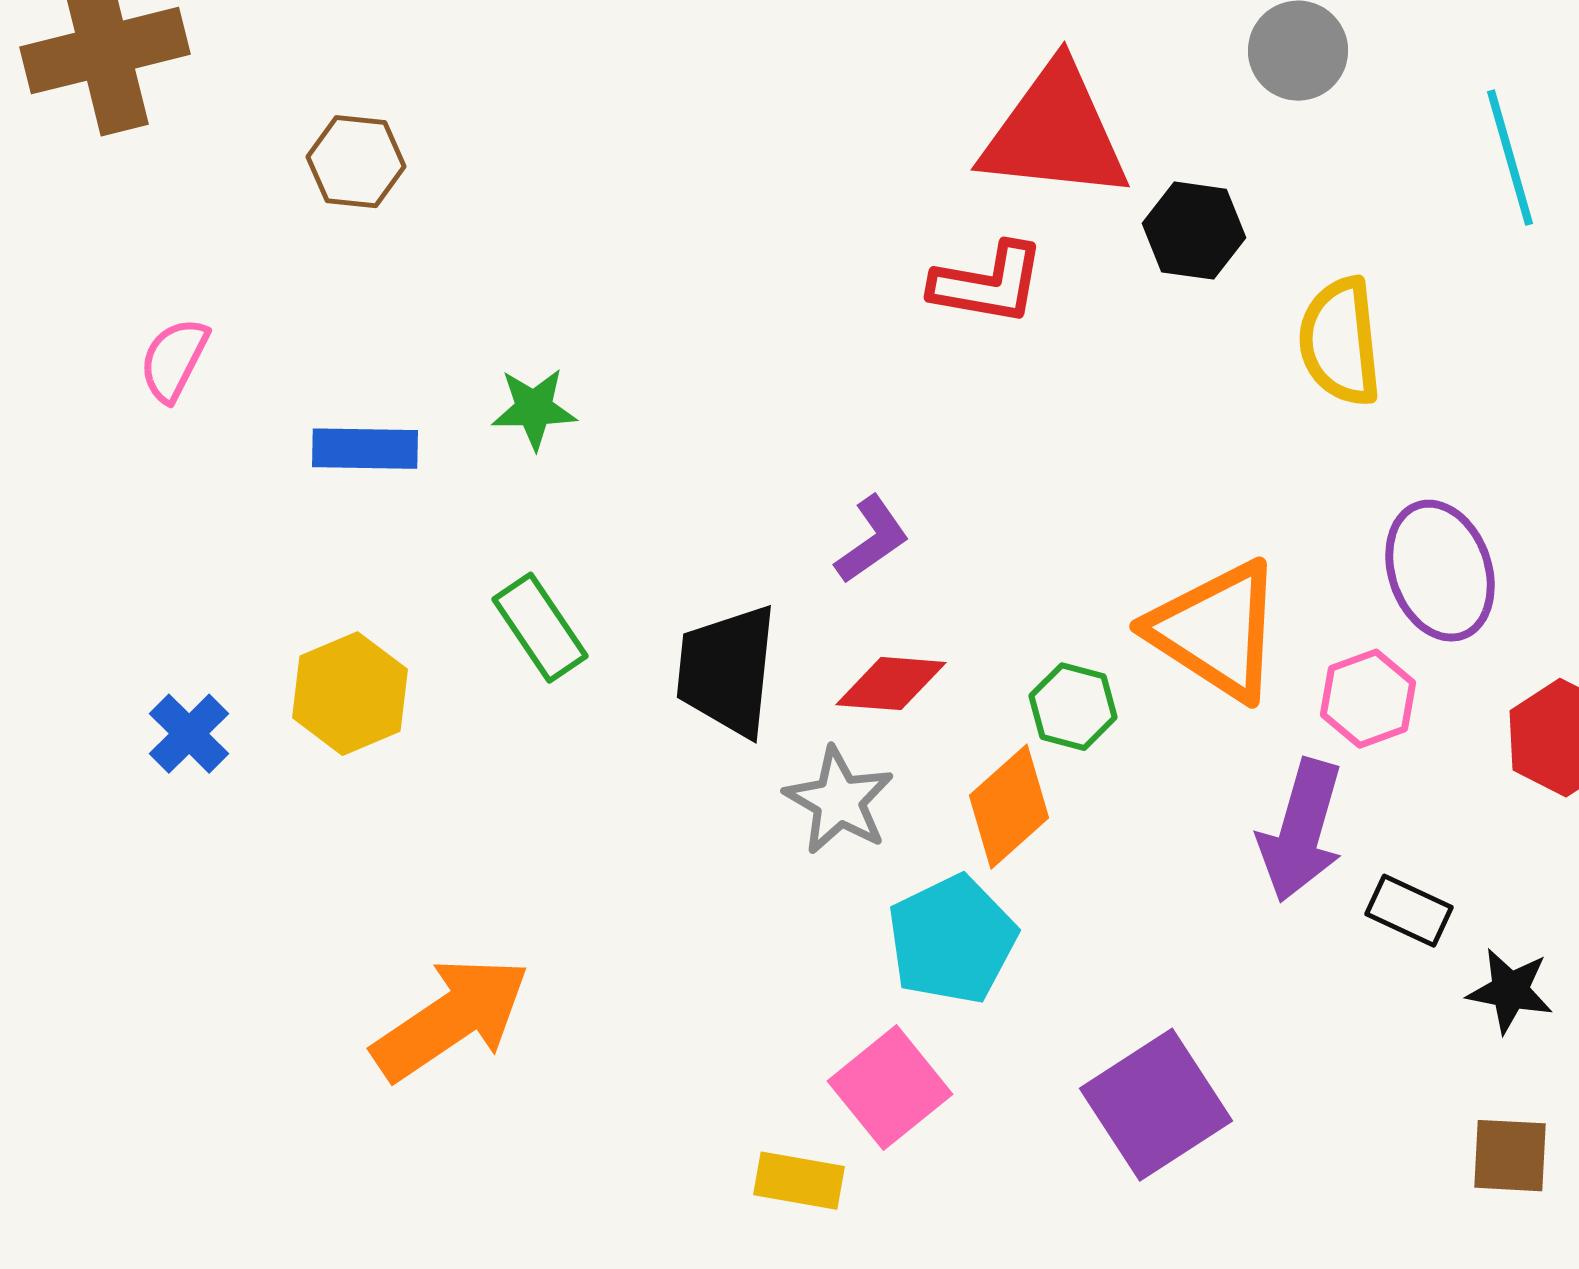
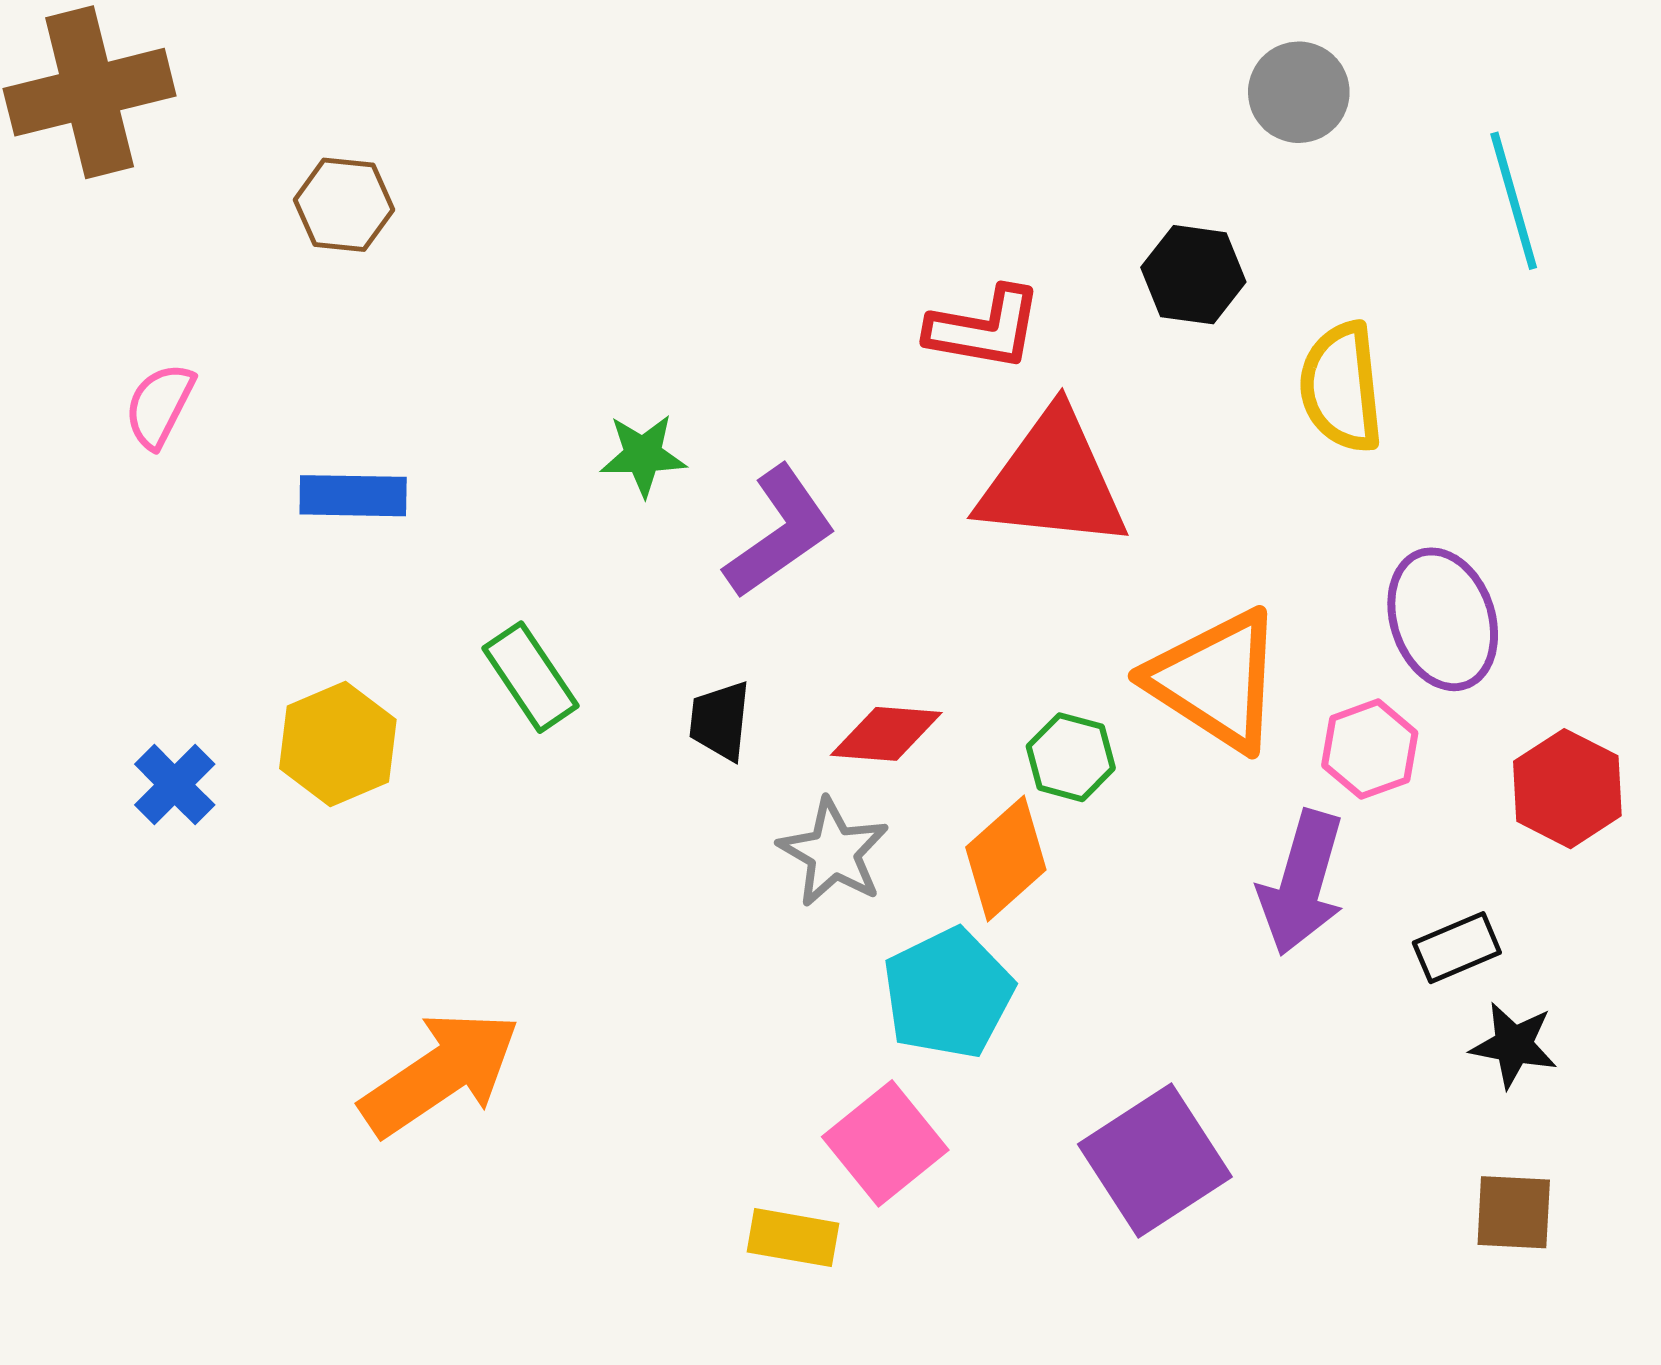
red triangle: (1055, 133) -> (1052, 480), moved
green star: (534, 409) -> (643, 455), moved
purple L-shape: (872, 540) -> (780, 532), moved, size x1.5
black trapezoid: (727, 671) -> (720, 721), size x0.6
black rectangle: (1409, 911) -> (1457, 948), moved, turned -48

